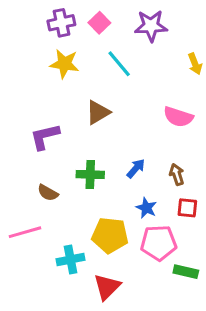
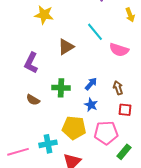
cyan line: (119, 64) -> (95, 32), moved
purple L-shape: (45, 137) -> (31, 63), turned -50
blue star: (146, 208) -> (91, 105), moved
pink line: (25, 232) -> (18, 152), moved
green rectangle: (186, 272) -> (124, 152), turned -63

